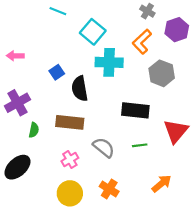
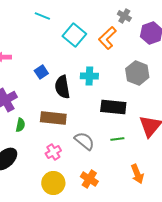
orange L-shape: (142, 42) -> (107, 38), moved
cyan cross: (109, 62) -> (89, 76), moved, size x0.7
orange arrow: (162, 184) -> (137, 174), turned 108

